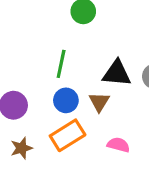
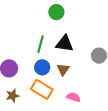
black triangle: (117, 73) -> (65, 44), moved
orange rectangle: (68, 135) -> (42, 89), turned 60

